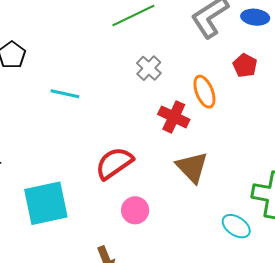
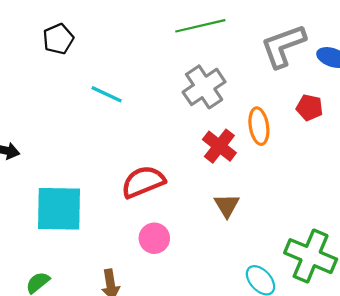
red pentagon: (245, 65) -> (309, 108), turned -30
gray cross: (149, 68) -> (204, 87), size x1.5
brown triangle: (192, 167) -> (227, 205), size x0.7

